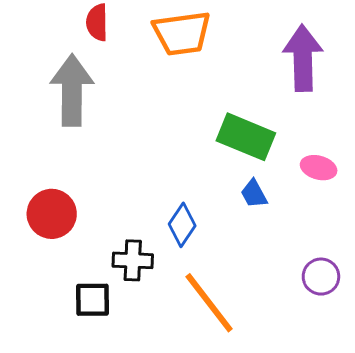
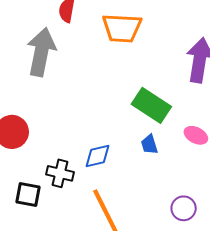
blue diamond: (182, 225) -> (97, 156), turned 32

